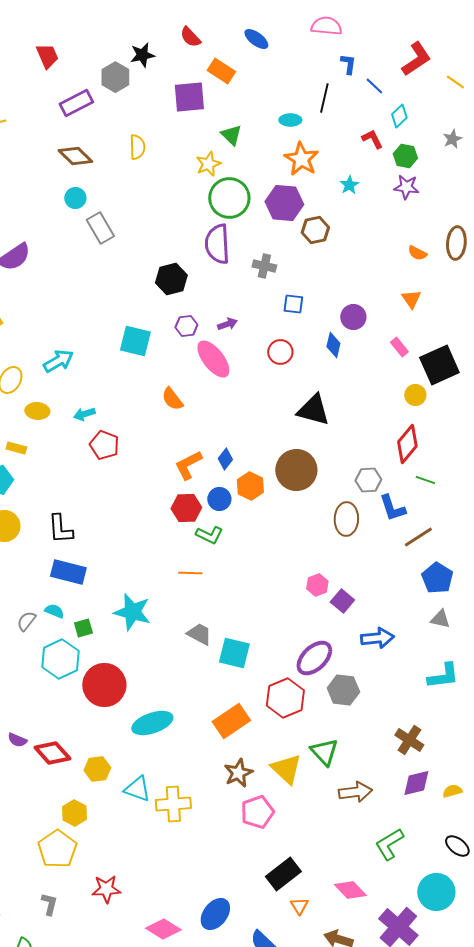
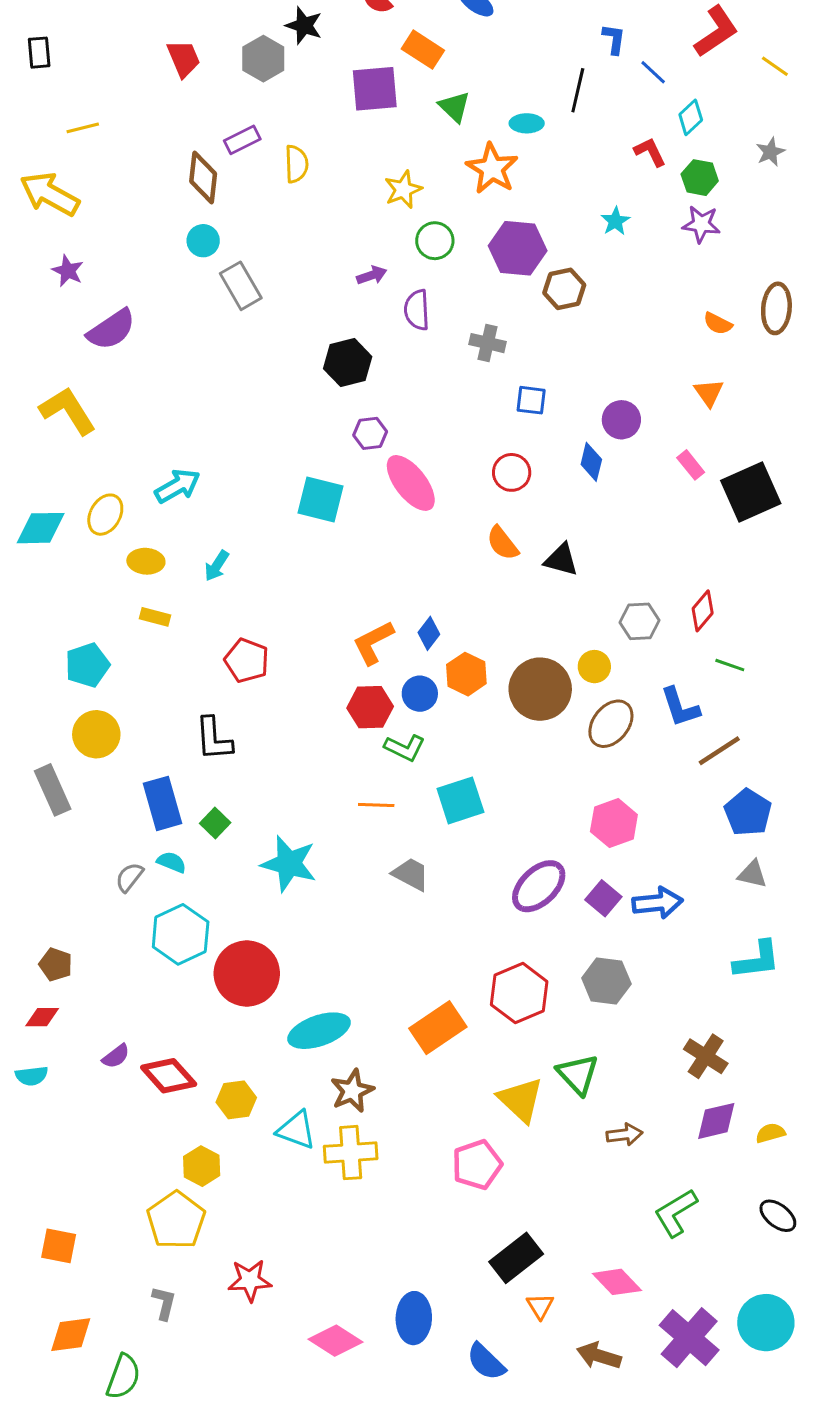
black star: (142, 55) -> (304, 26), turned 30
red trapezoid: (47, 56) -> (184, 59), moved
purple rectangle: (76, 103) -> (242, 140), moved, size x0.7
green triangle: (231, 135) -> (454, 107), moved
brown diamond: (75, 156) -> (203, 178), turned 52
orange star: (301, 159) -> (492, 168), moved
green circle: (229, 198) -> (435, 241), size x0.6
purple semicircle: (217, 244) -> (417, 310), size x0.7
purple arrow: (227, 324) -> (372, 275), moved
cyan square: (135, 341) -> (320, 500), moved
yellow circle: (415, 395) -> (594, 667), moved
orange semicircle: (172, 399) -> (503, 543), moved
black triangle: (313, 410) -> (561, 560), size x0.7
cyan arrow: (84, 414) -> (217, 566), turned -40
red diamond: (407, 444) -> (703, 611), size x0.7
red pentagon: (104, 445) -> (247, 661), moved
yellow rectangle: (16, 448) -> (155, 617), moved
brown circle: (296, 470) -> (540, 689), moved
gray hexagon: (368, 480) -> (639, 621), moved
brown ellipse: (346, 519) -> (611, 724), turned 36
black L-shape: (60, 529) -> (214, 739), moved
blue rectangle: (68, 572) -> (163, 803), moved, turned 60
pink hexagon: (317, 585) -> (614, 823), moved, size x1.4
purple square: (342, 601) -> (603, 898), moved
green square: (83, 628) -> (215, 823), moved, turned -30
gray trapezoid: (199, 634) -> (411, 874), moved
cyan square: (234, 653) -> (460, 800), moved, turned -32
purple ellipse: (314, 658) -> (539, 886), moved
purple semicircle: (17, 740) -> (116, 1056), turned -60
brown star: (238, 773) -> (352, 1091), moved
brown arrow: (355, 792) -> (624, 1134), size x0.7
cyan circle: (436, 892) -> (766, 1323), moved
blue ellipse: (215, 914) -> (414, 1318), turned -36

